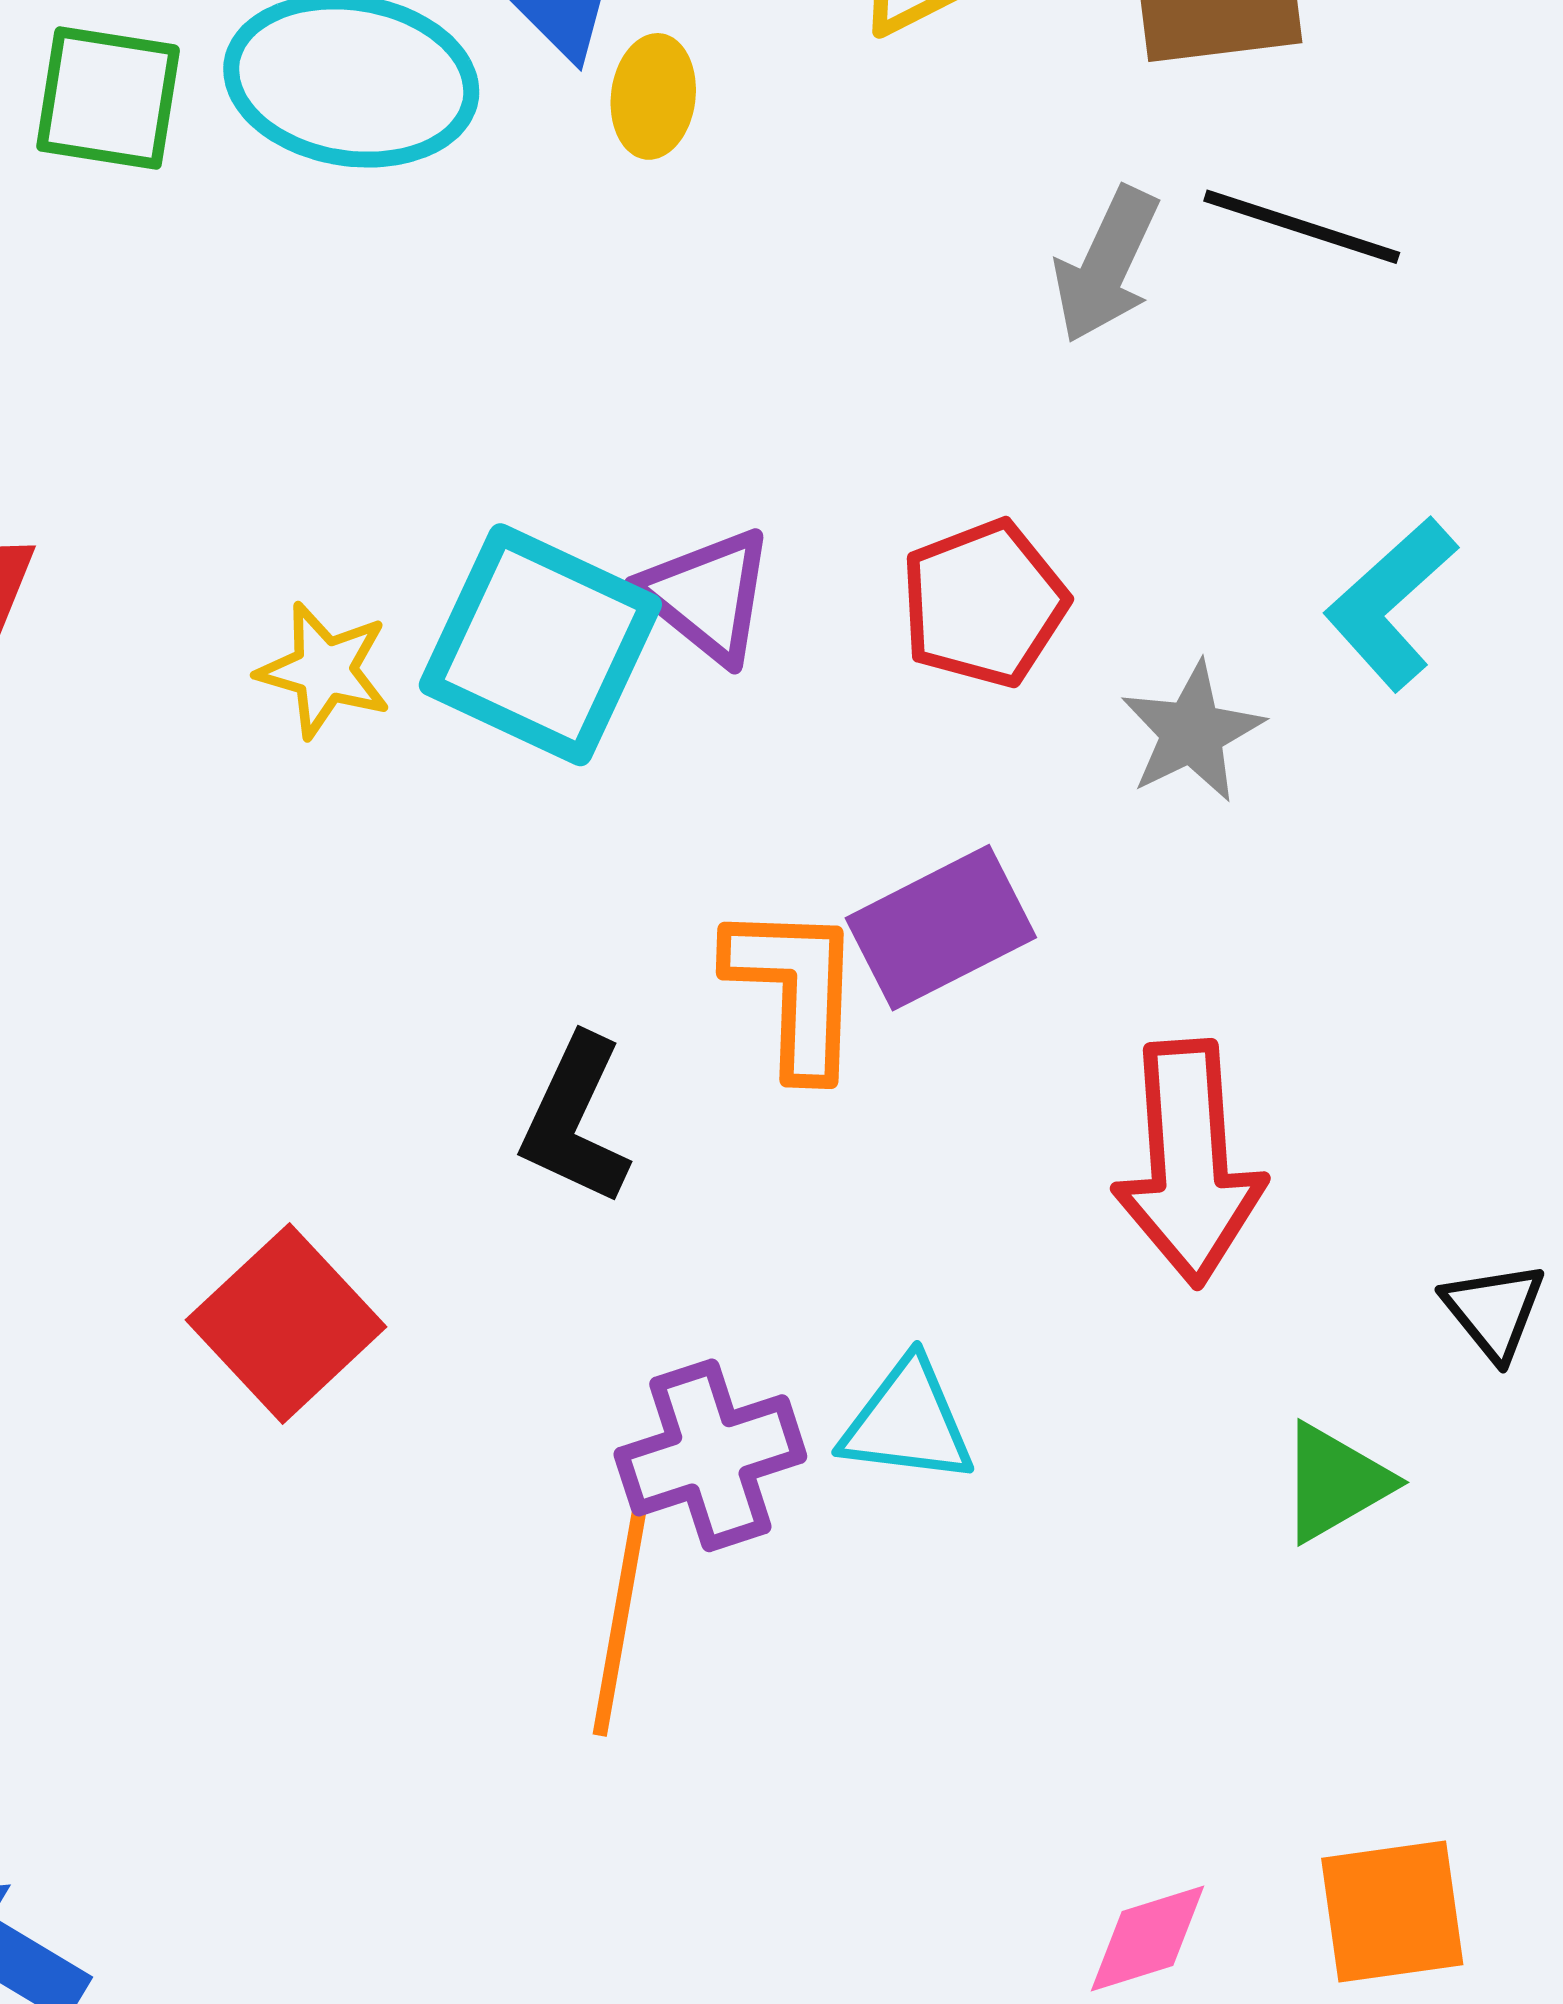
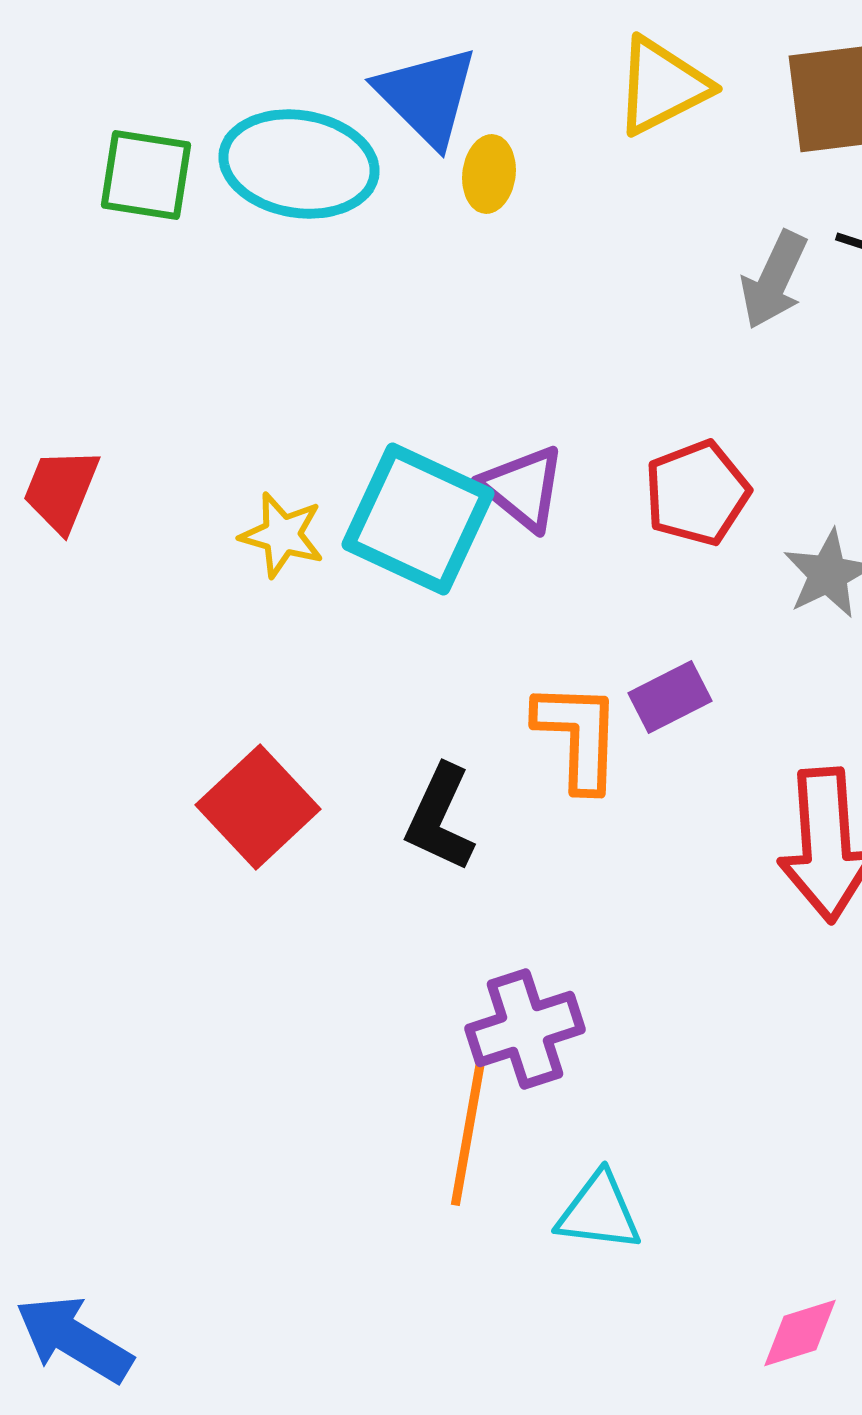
purple rectangle: (941, 928) -> (670, 697), size x0.7
red square: (286, 1323) -> (258, 807), moved
cyan triangle: (908, 1422) -> (599, 1212), moved

